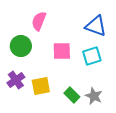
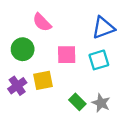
pink semicircle: (39, 21) -> (42, 22), turned -66
blue triangle: (96, 26) -> (103, 28), turned -40
yellow square: (41, 86) -> (43, 80), moved

